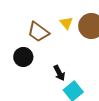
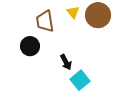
brown trapezoid: (38, 32) -> (45, 21), turned 45

